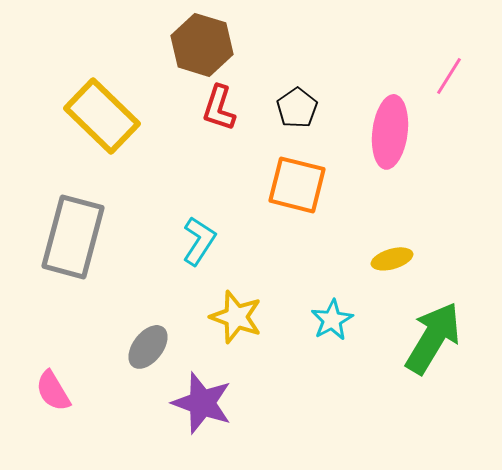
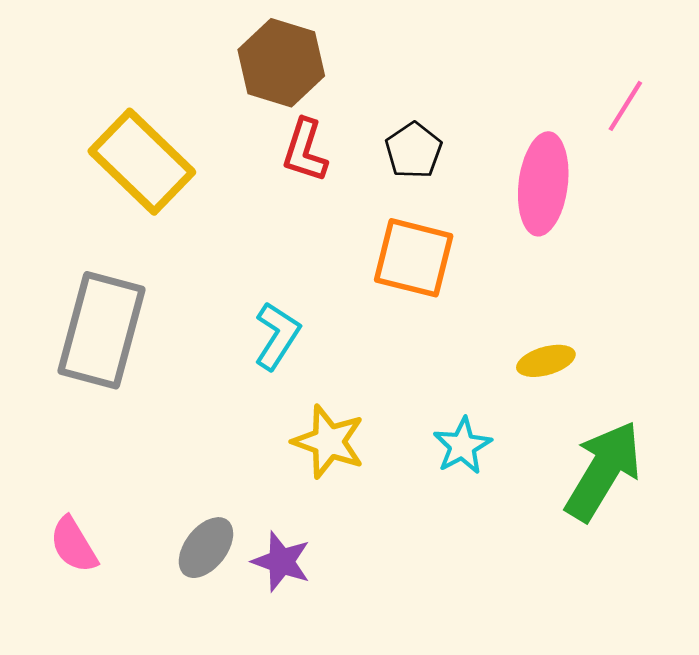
gray ellipse: (148, 347) -> (206, 548), moved
purple star: (202, 403) -> (281, 562), size x0.7

